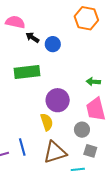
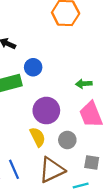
blue circle: (53, 44) -> (33, 67), moved
gray circle: (82, 130) -> (67, 140), moved

